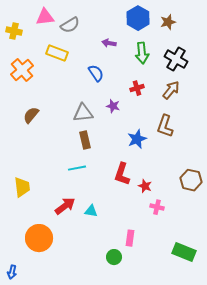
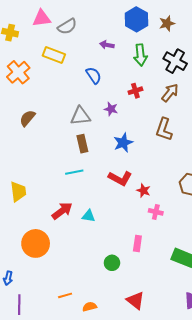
blue star: (137, 139) -> (123, 143), moved
red L-shape: (122, 174) -> (120, 178), turned -80
pink rectangle: (130, 238) -> (137, 243), moved

